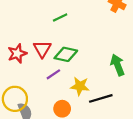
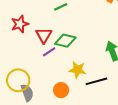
red star: (17, 53) -> (20, 24), moved
purple line: (53, 74) -> (49, 52), moved

